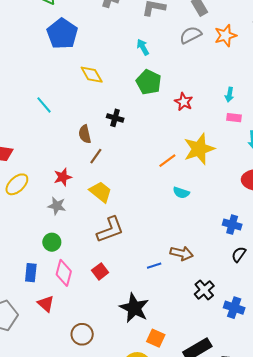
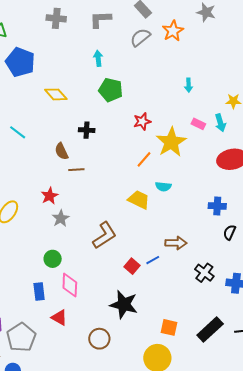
cyan arrow: (143, 47) -> (98, 58), turned 35
red star: (184, 102) -> (142, 121), moved, turned -30
pink rectangle: (234, 118) -> (198, 124), moved, turned 32
brown line: (96, 156) -> (76, 170), turned 63
yellow trapezoid: (101, 192) -> (139, 200), moved
gray star: (57, 206) -> (61, 218), moved, turned -30
red square: (100, 271) -> (132, 266), moved
black star: (134, 308) -> (124, 305), moved

